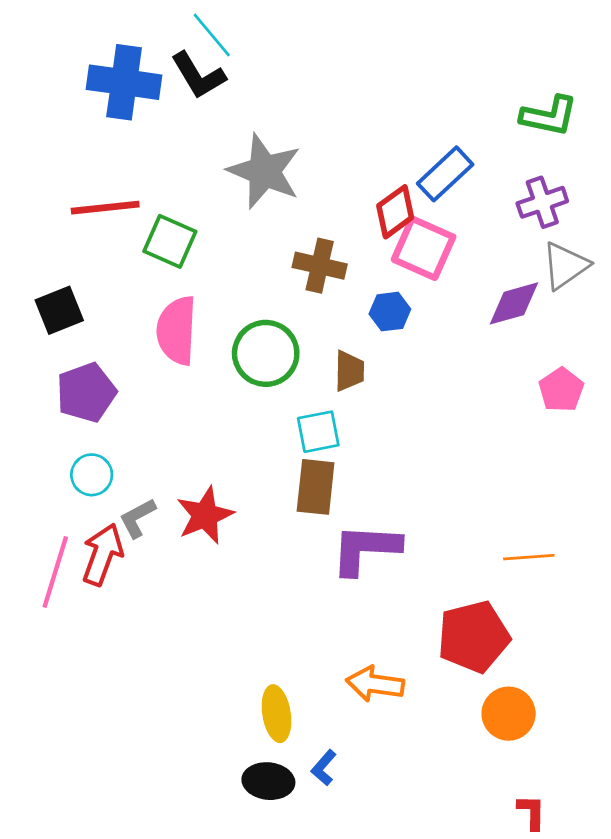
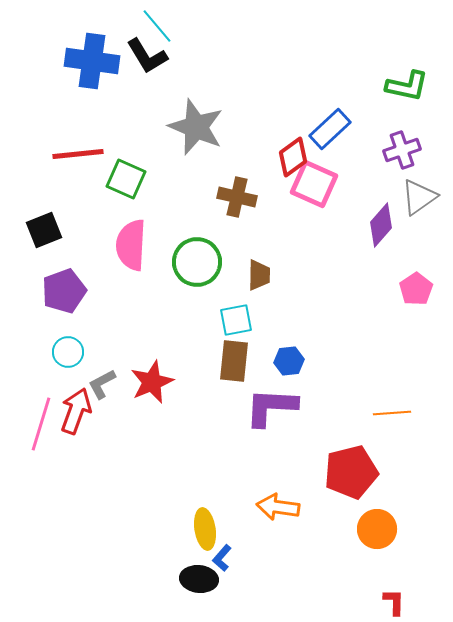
purple diamond: (514, 303) -> (381, 225), turned -33
blue hexagon: (390, 312) -> (289, 361), moved
blue L-shape: (324, 768) -> (222, 558), moved

